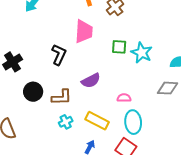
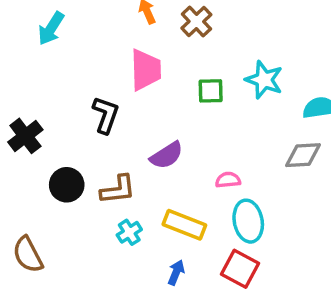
cyan star: (142, 53) -> (264, 80), moved

